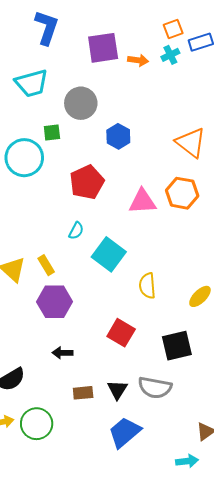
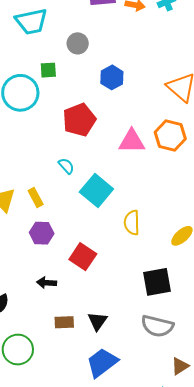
gray circle: (81, 103) -> (78, 43), size x0.7
cyan semicircle: (76, 231) -> (66, 166), turned -72
purple hexagon: (55, 302) -> (42, 233), size x0.7
red square: (121, 333) -> (83, 257), moved
gray semicircle: (155, 388) -> (157, 326), moved

